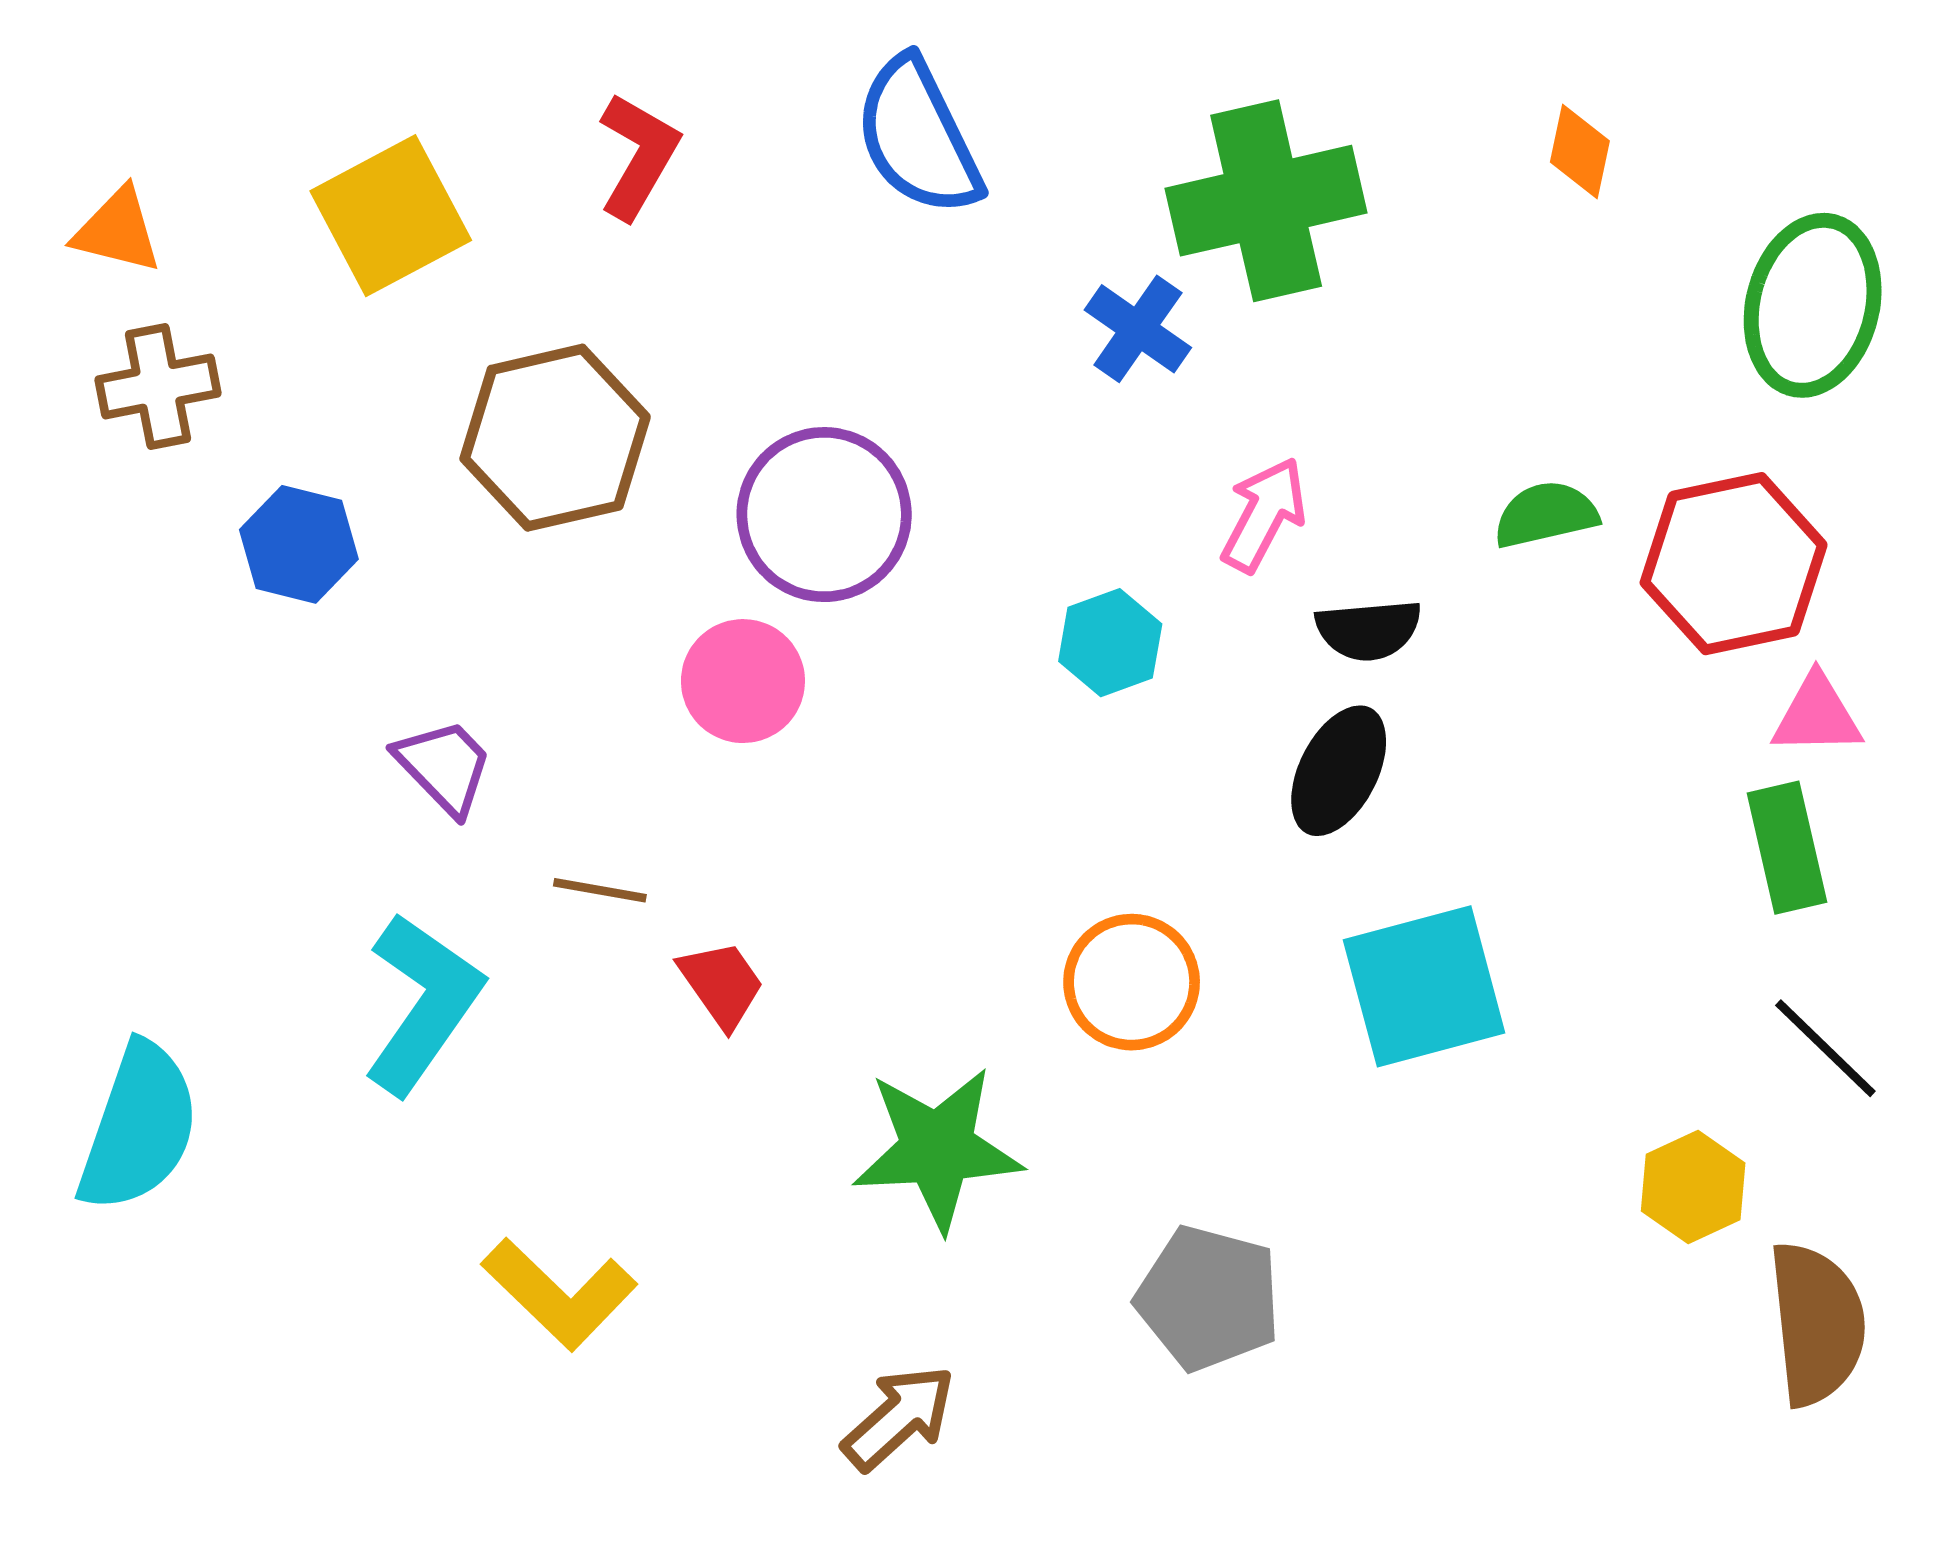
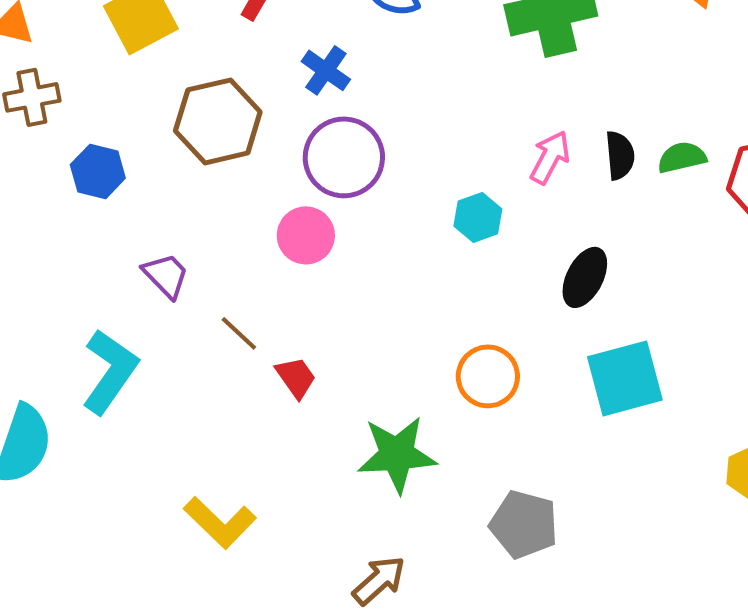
blue cross: (1138, 329) -> (326, 70), moved
black semicircle: (1369, 630) -> (620, 155), moved, turned -90
brown line: (600, 890) -> (239, 333), turned 33
cyan L-shape: (423, 1003) -> (110, 371), moved

